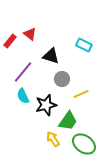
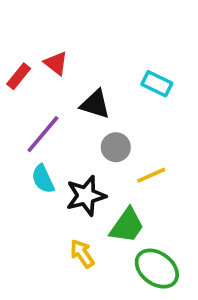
yellow arrow: (53, 139) -> (82, 254), moved

